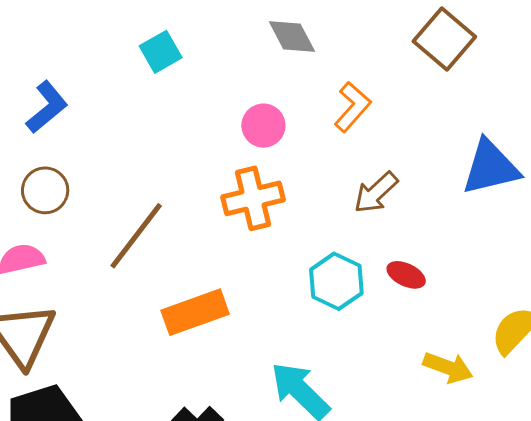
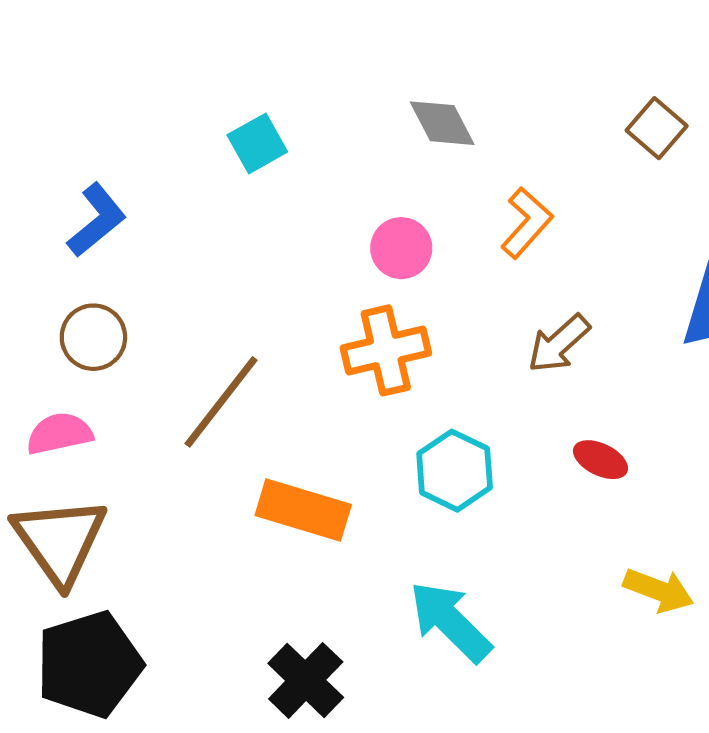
brown square: (444, 39) -> (657, 128), size x0.7
cyan hexagon: (336, 281) -> (455, 471), moved
orange rectangle: (195, 312) -> (303, 510), turned 36

